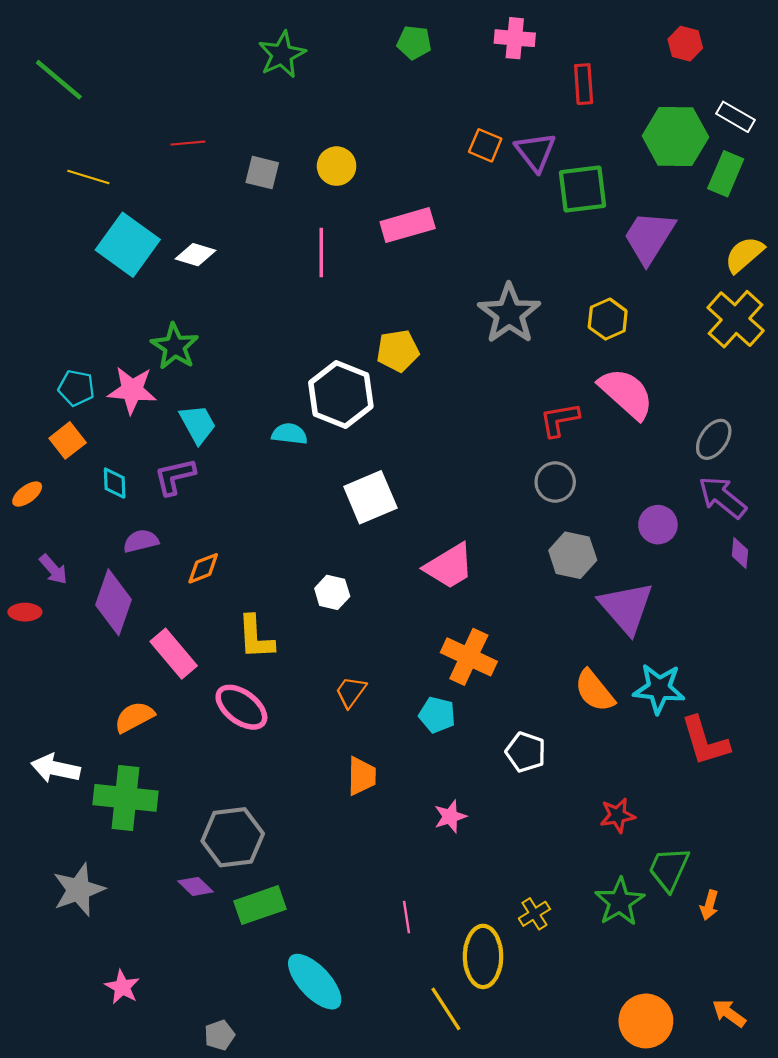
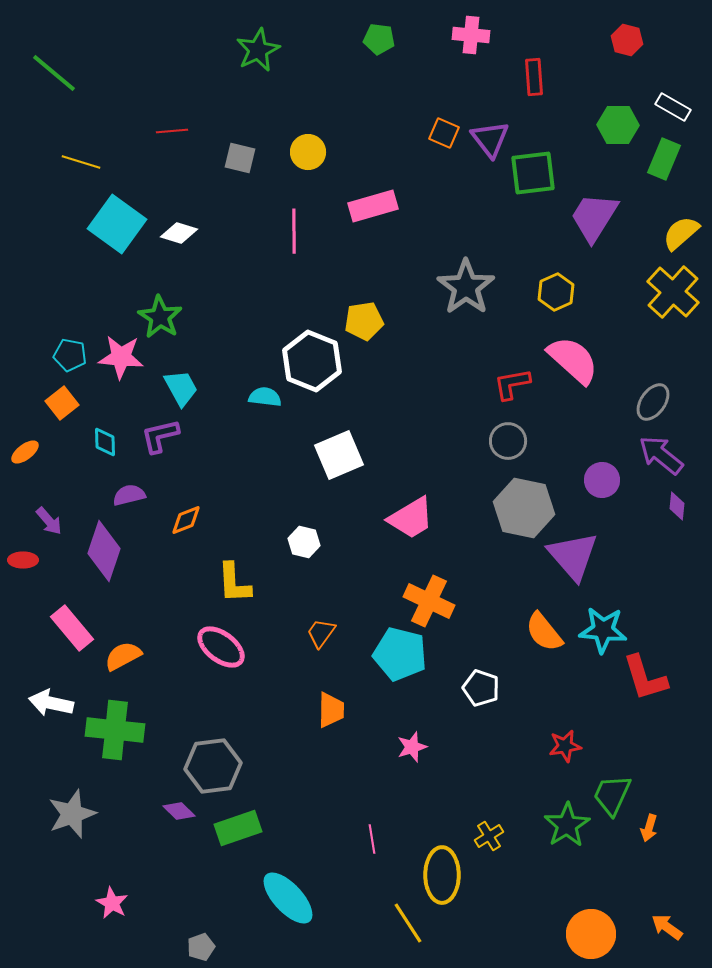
green hexagon: (675, 137) -> (618, 125), size x0.7
gray hexagon: (573, 555) -> (524, 508), size x1.4
pink rectangle: (174, 654) -> (72, 628), moved
cyan pentagon: (437, 715) -> (400, 654), size x1.6

